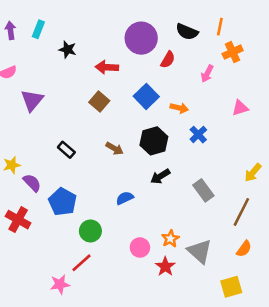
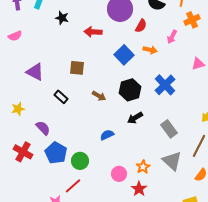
purple triangle: (32, 100) -> (35, 72), moved, turned -42
brown square: (99, 102) -> (77, 68), moved, turned -35
orange arrow: (179, 108) -> (150, 50), moved
blue cross: (198, 135) -> (165, 85), size x1.5
purple semicircle: (32, 183) -> (43, 128), moved
blue pentagon: (62, 202) -> (56, 153), moved
gray triangle: (200, 251) -> (172, 161), moved

